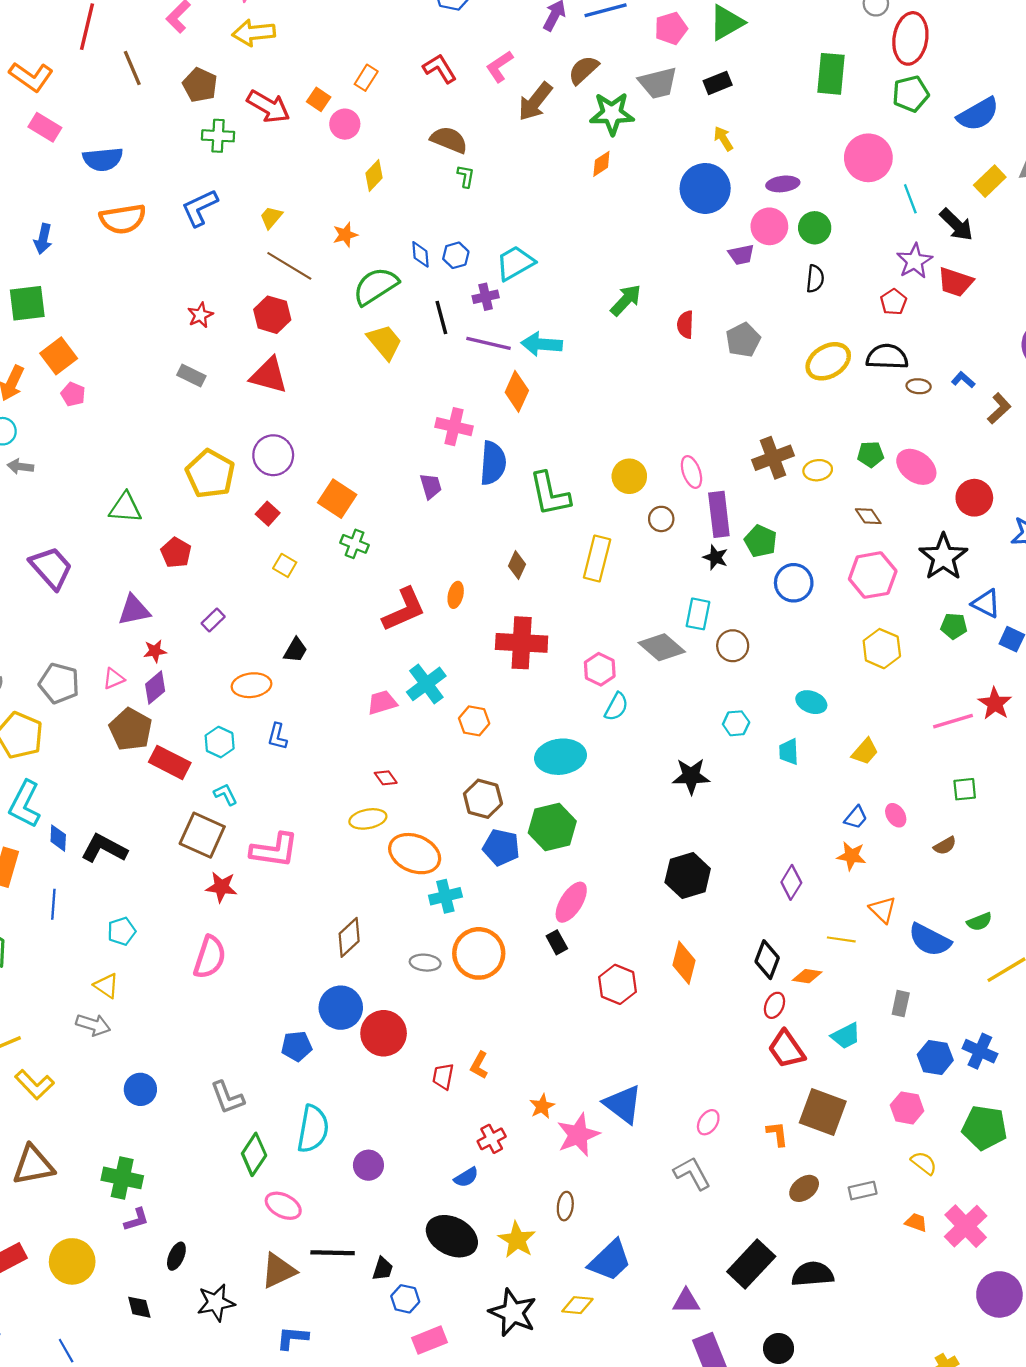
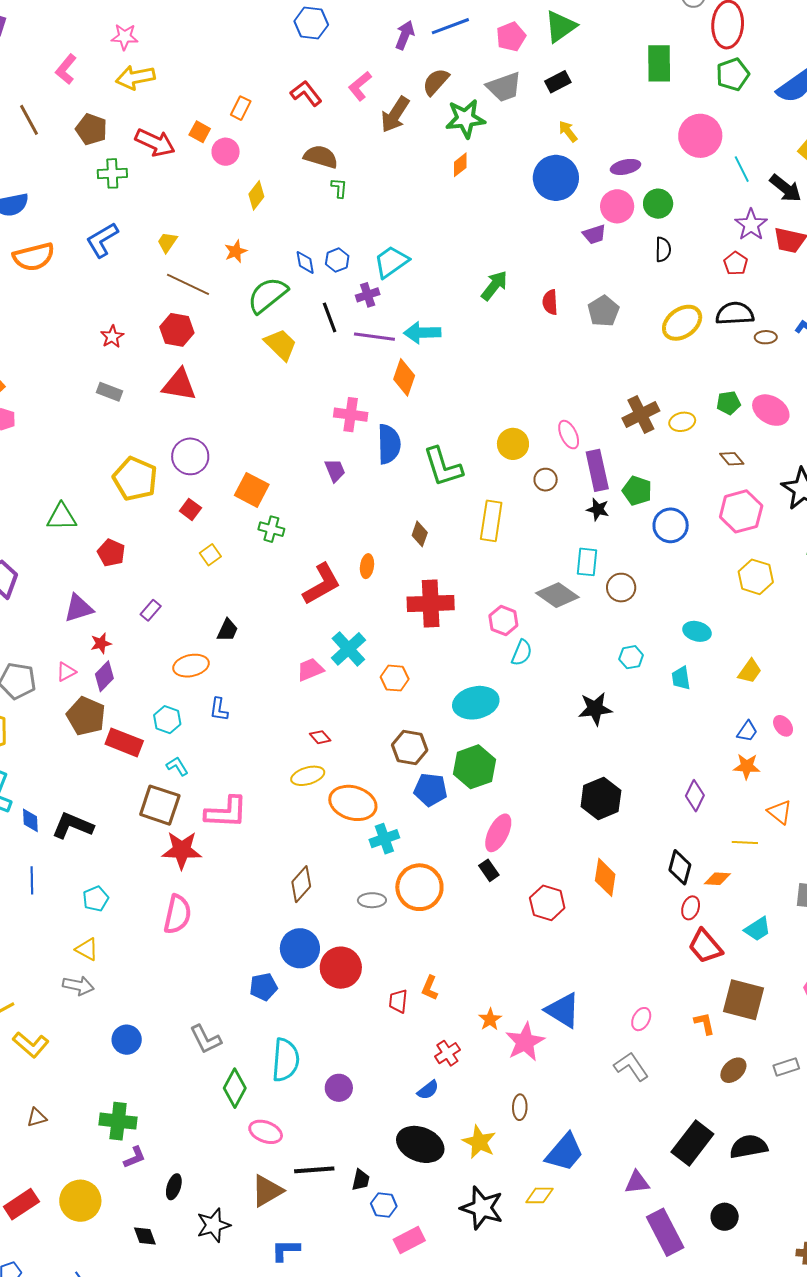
yellow square: (285, 565) -> (210, 555), turned 30
red star: (221, 887) -> (182, 850), size x1.4
brown triangle: (33, 1165) -> (37, 1117), size x0.5

